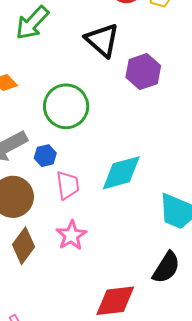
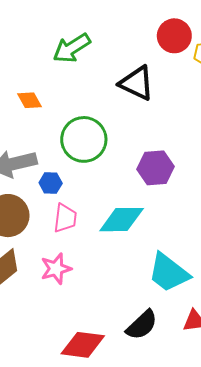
black triangle: (102, 40) -> (137, 83), turned -30
purple hexagon: (143, 72) -> (155, 168), moved

